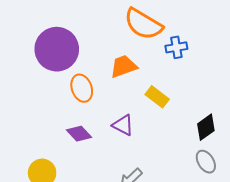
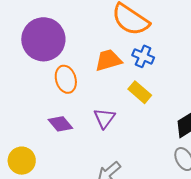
blue cross: (176, 47) -> (143, 56), moved, turned 30
purple triangle: (123, 125) -> (104, 118), turned 35

